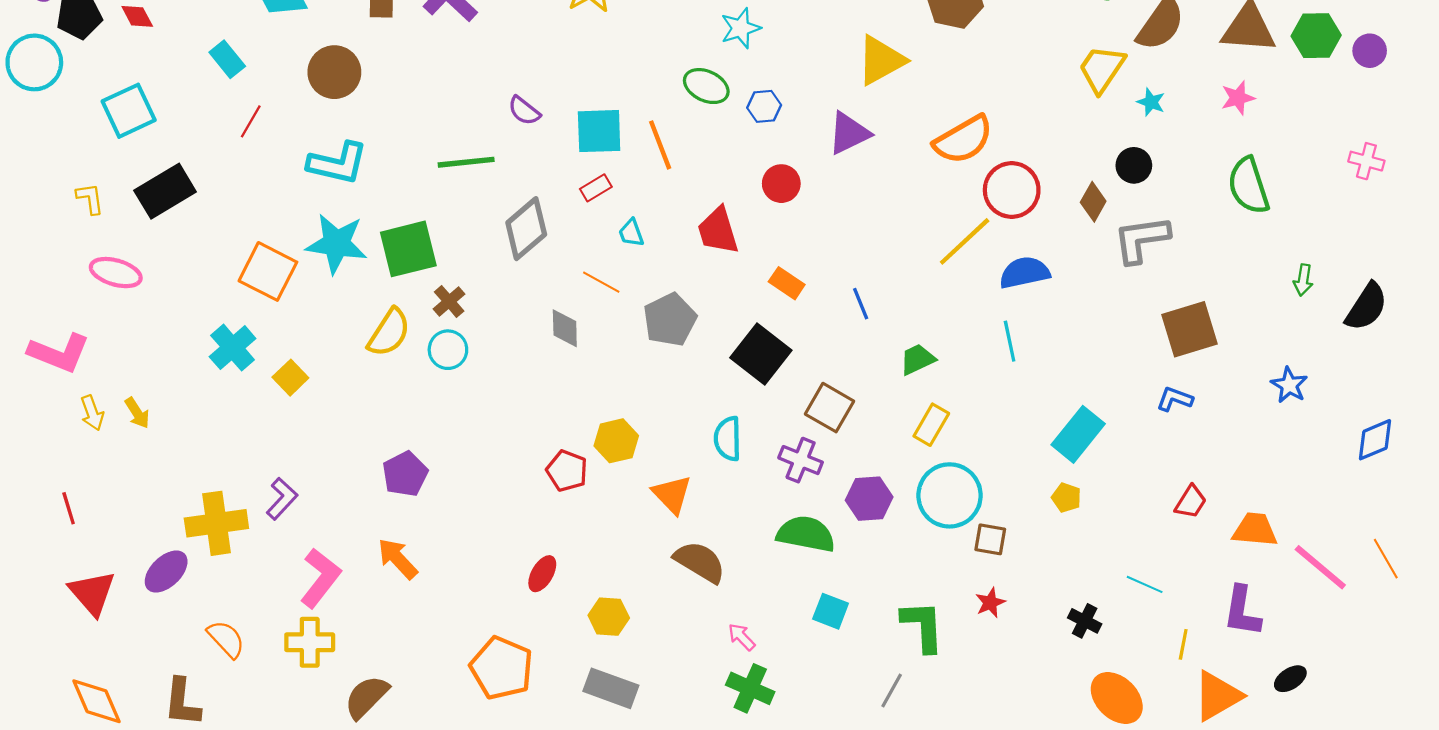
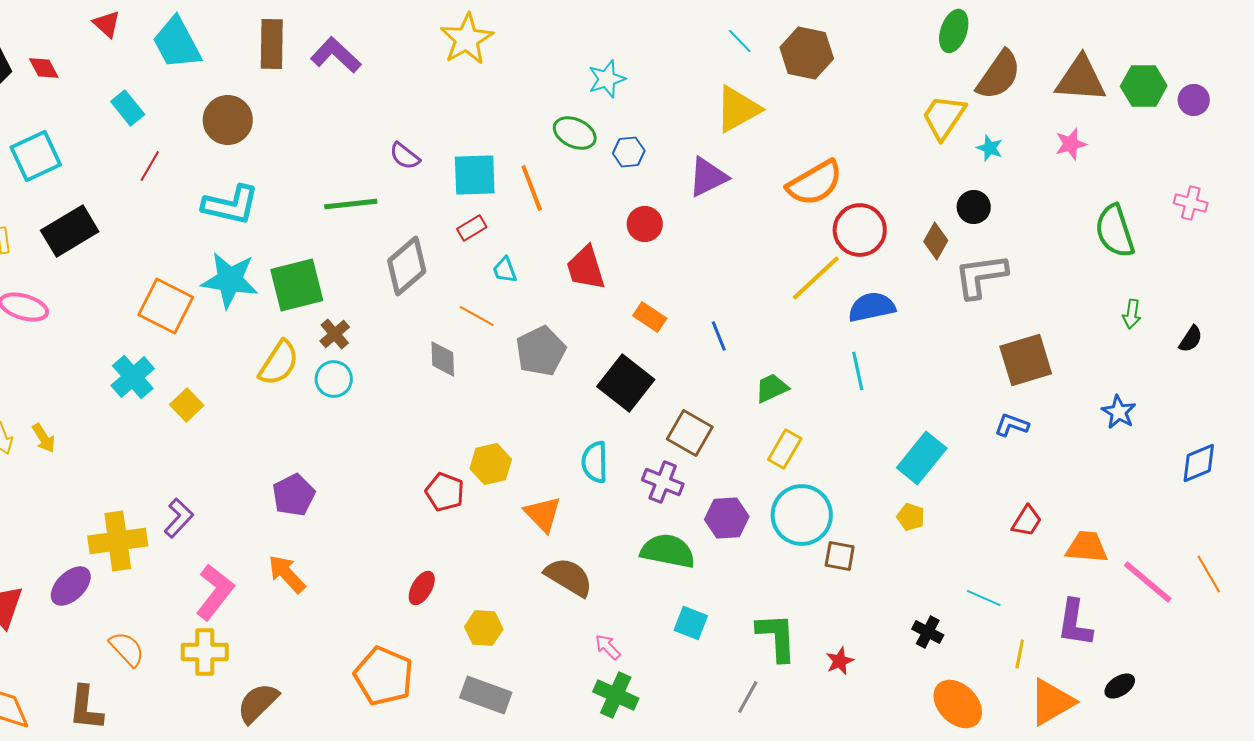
green semicircle: (1249, 186) -> (1115, 231), moved
black semicircle: (1366, 307) -> (1191, 339), size x0.6
red star: (990, 603) -> (840, 661), moved

